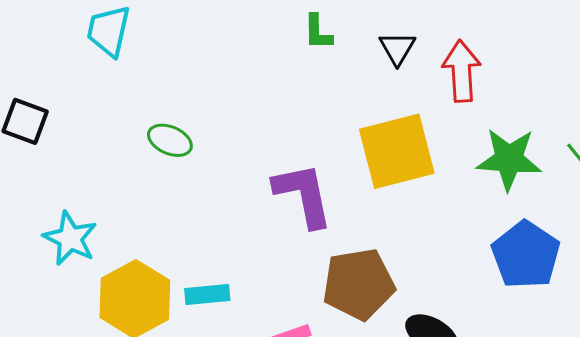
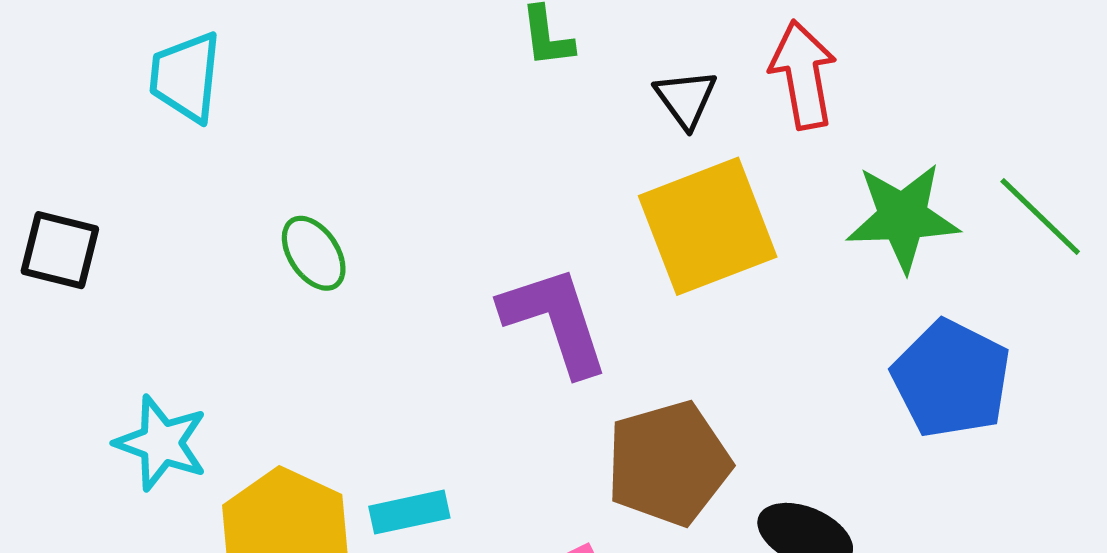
black triangle: (397, 48) -> (686, 99), moved
green ellipse: (170, 140) -> (314, 253), turned 39

